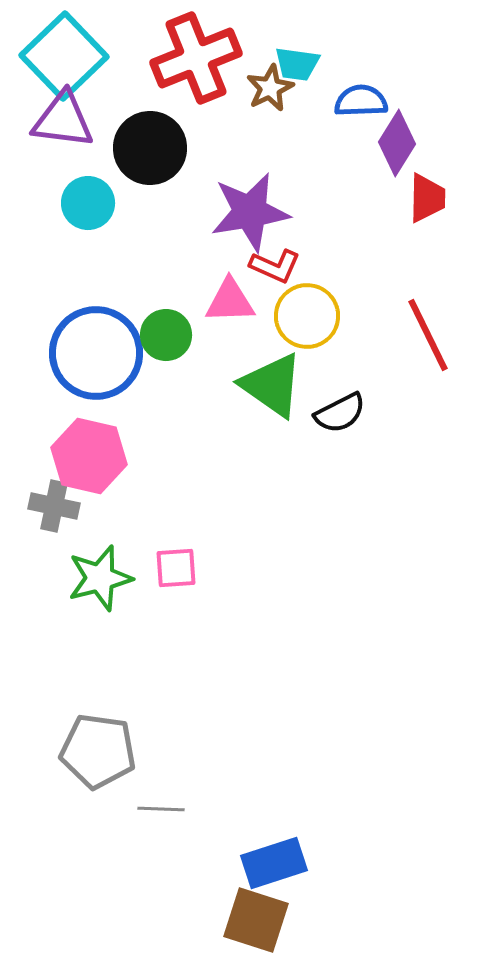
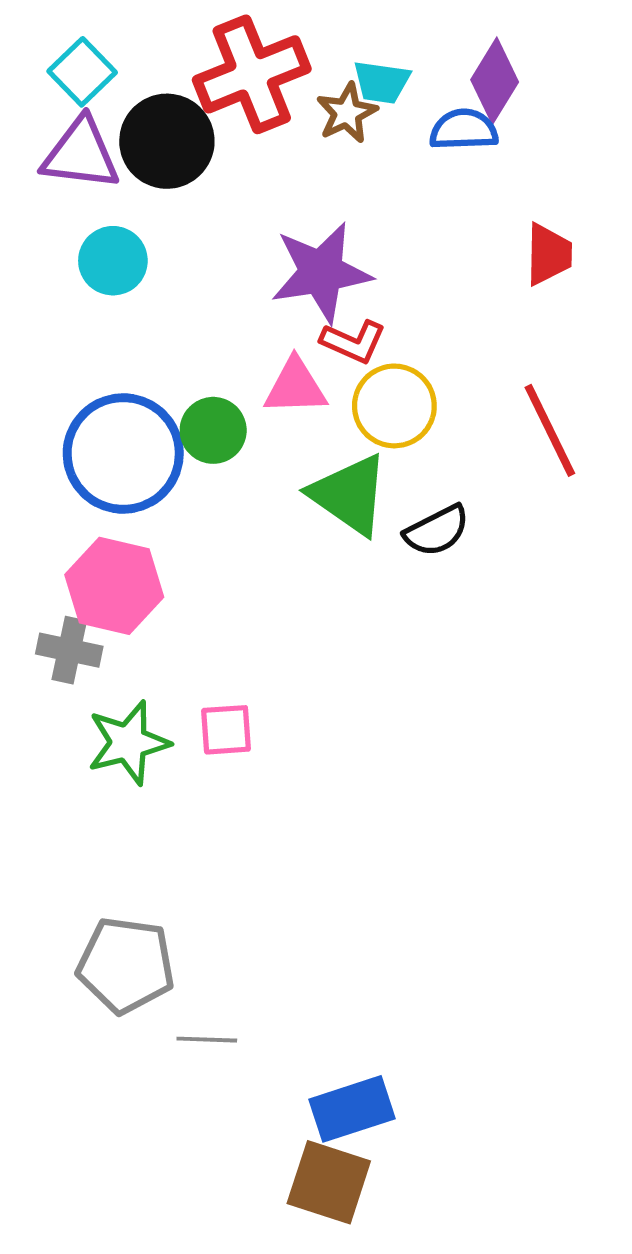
cyan square: (64, 56) -> (82, 72), size x0.6
purple diamond: (397, 143) -> (495, 81), moved
black circle: (150, 148) -> (167, 141), moved

